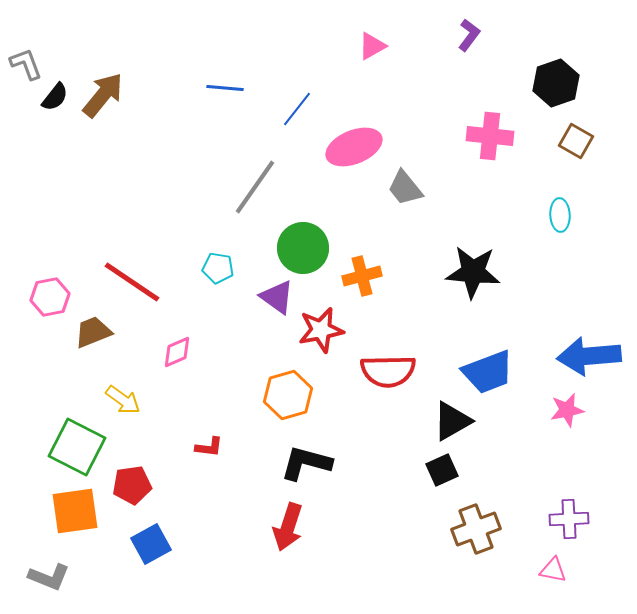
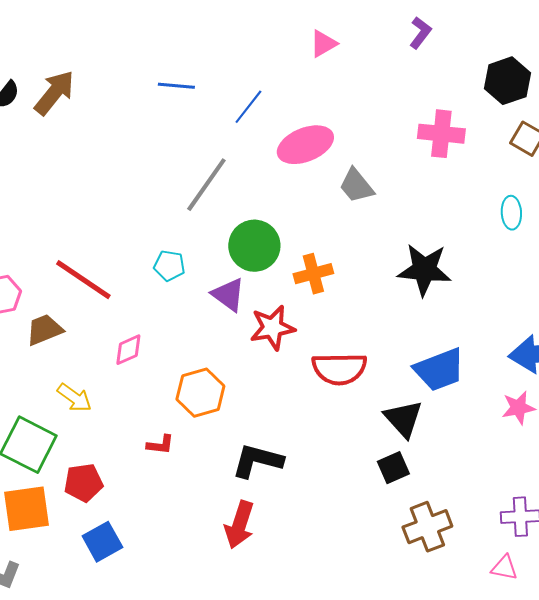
orange hexagon: (288, 395) -> (200, 393), moved
black triangle: (452, 421) -> (403, 419), turned -42

